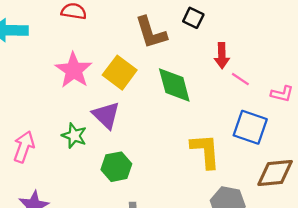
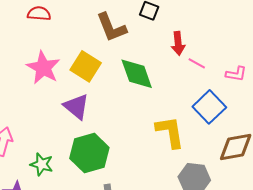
blue square: (250, 127) -> (209, 107), turned 32
green star: (74, 136) -> (42, 164), moved
green hexagon: (116, 167) -> (89, 153), size x1.4

